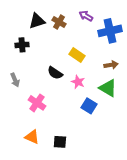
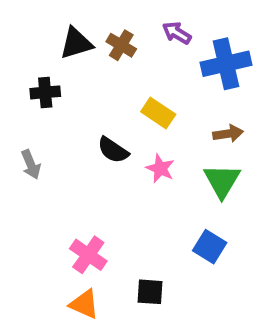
green triangle: (108, 88) -> (222, 181), turned 30
pink cross: (37, 103) -> (88, 255), moved
blue square: (89, 106) -> (210, 247), moved
orange triangle: (32, 137) -> (84, 304), moved
black square: (60, 142) -> (150, 292), moved

